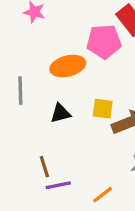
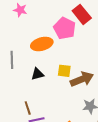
pink pentagon: (104, 42) -> (65, 28), turned 30

